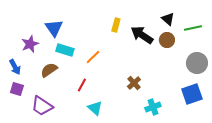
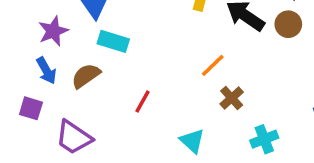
orange line: (93, 57) -> (213, 65), moved
blue arrow: (15, 67) -> (46, 71), moved
cyan triangle: (95, 108) -> (192, 141), moved

